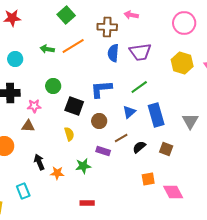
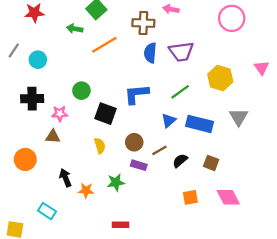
green arrow: (47, 49) -> (75, 29), moved
yellow hexagon: (182, 63) -> (220, 78), moved
blue rectangle: (156, 115) -> (200, 124), turned -60
brown circle: (99, 121) -> (134, 142), moved
gray triangle: (190, 121) -> (239, 117), moved
cyan rectangle: (23, 191) -> (47, 211), turned -35
pink diamond: (173, 192) -> (228, 197), moved

